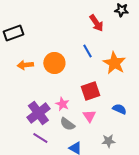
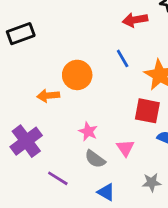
red arrow: (96, 23) -> (135, 20), turned 114
orange arrow: (25, 65) -> (48, 96), moved
red square: (90, 91) -> (147, 111), moved, turned 30
purple cross: (38, 113) -> (26, 141), moved

